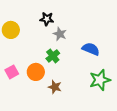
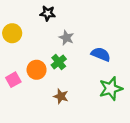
black star: (47, 19) -> (48, 13), moved
orange circle: (36, 72) -> (37, 70), moved

